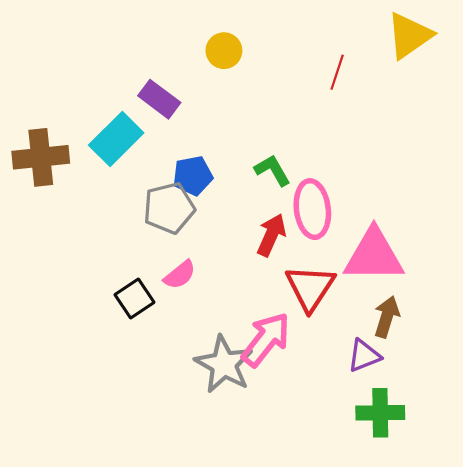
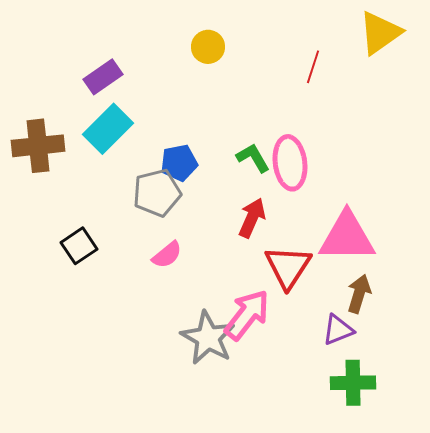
purple rectangle: (159, 99) -> (103, 77), moved, turned -72
pink ellipse: (312, 209) -> (290, 163), moved
black square: (135, 299) -> (79, 246), moved

